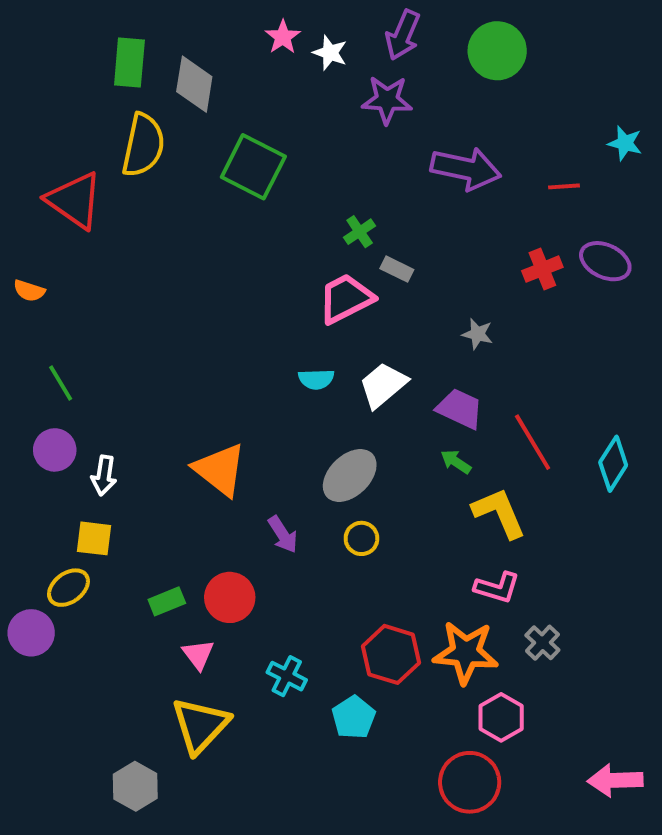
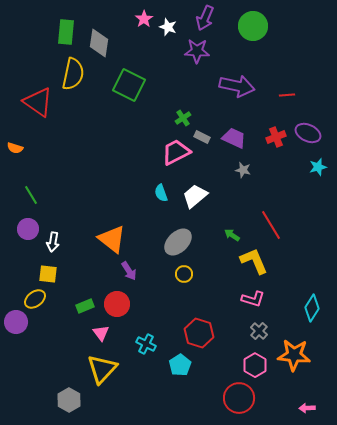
cyan star: (625, 143) -> (318, 167), moved, turned -30
cyan semicircle: (316, 379) -> (161, 193), turned 72
purple trapezoid: (460, 409) -> (234, 138), moved
cyan diamond: (613, 464) -> (312, 308), moved
purple arrow: (283, 535) -> (129, 271), moved
gray cross: (542, 643) -> (259, 331), moved
orange star: (466, 652) -> (294, 355), moved
pink arrow: (615, 780) -> (307, 408), moved, size x0.6

